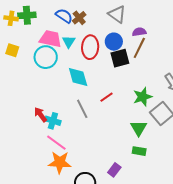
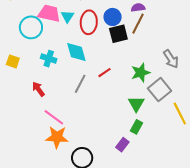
yellow square: (12, 50) -> (13, 61), moved
cyan circle: (46, 57) -> (31, 27), moved
gray line: (82, 109) -> (80, 84), turned 54
cyan cross: (53, 121) -> (49, 59), moved
green rectangle: (139, 151) -> (136, 127), turned -72
purple rectangle: (114, 170) -> (122, 145), moved

